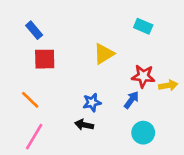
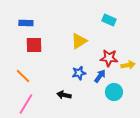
blue rectangle: (34, 30) -> (26, 23), turned -48
blue star: (92, 102) -> (79, 73), moved
cyan circle: (143, 133) -> (114, 92), moved

